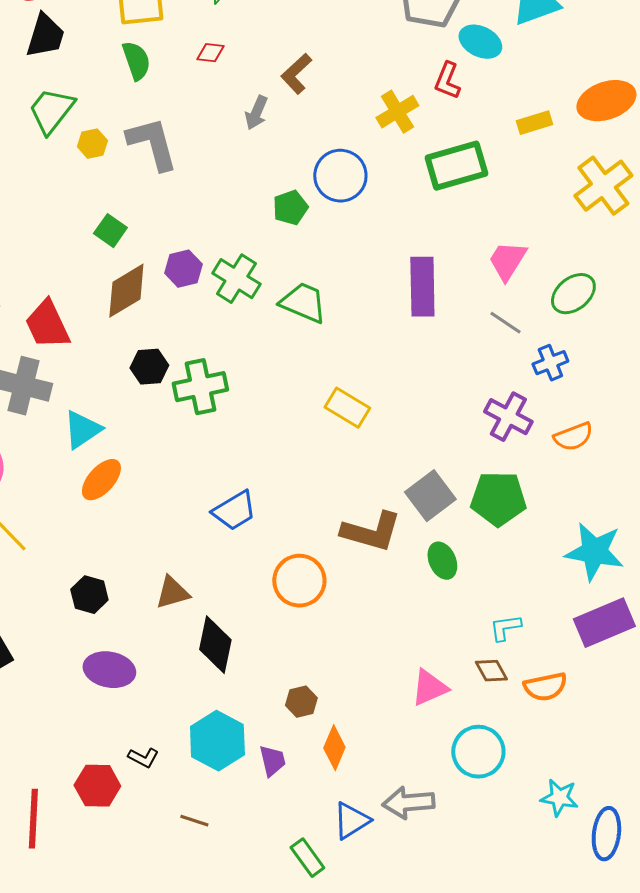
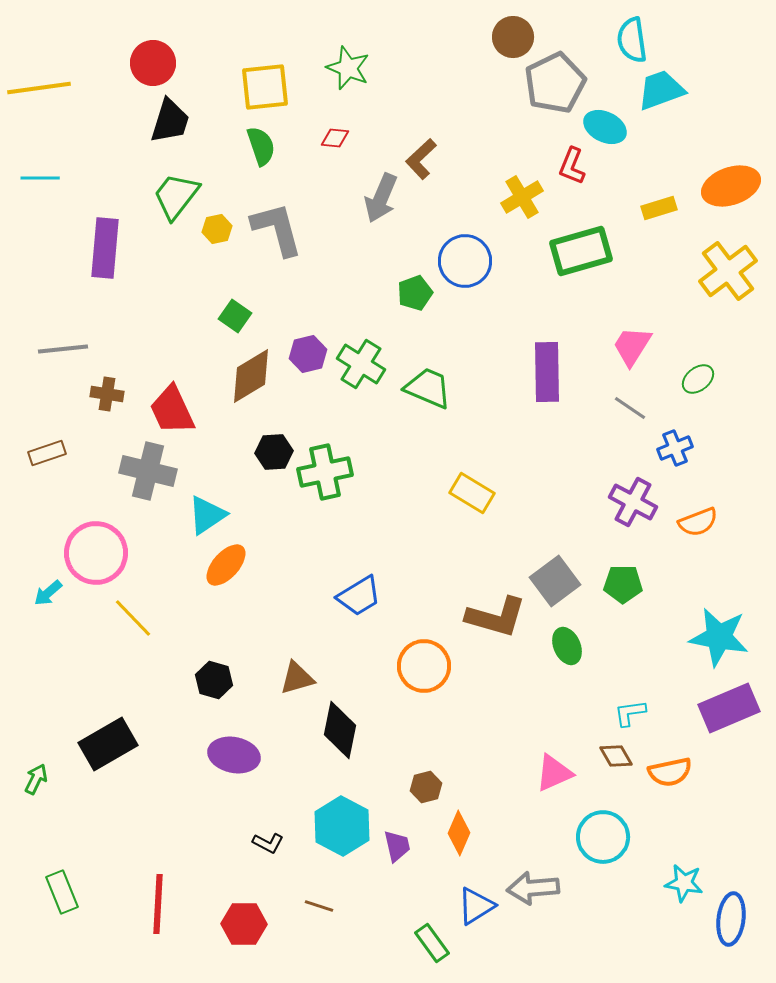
gray arrow: (256, 113) -> (381, 198), size x1.4
green ellipse: (573, 294) -> (698, 379), size x0.7
green pentagon: (498, 499) -> (623, 584), size x0.7
red hexagon: (97, 786) -> (244, 924), moved

